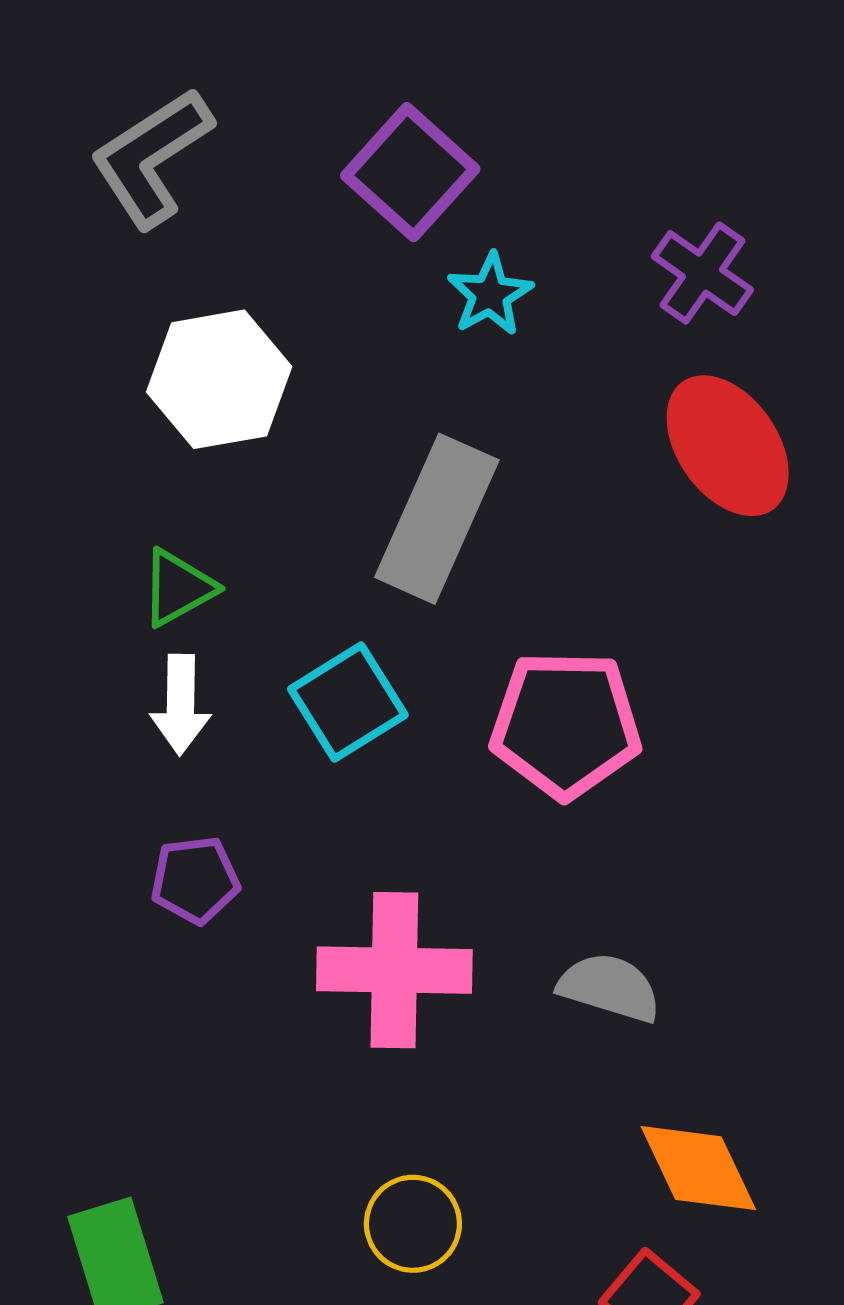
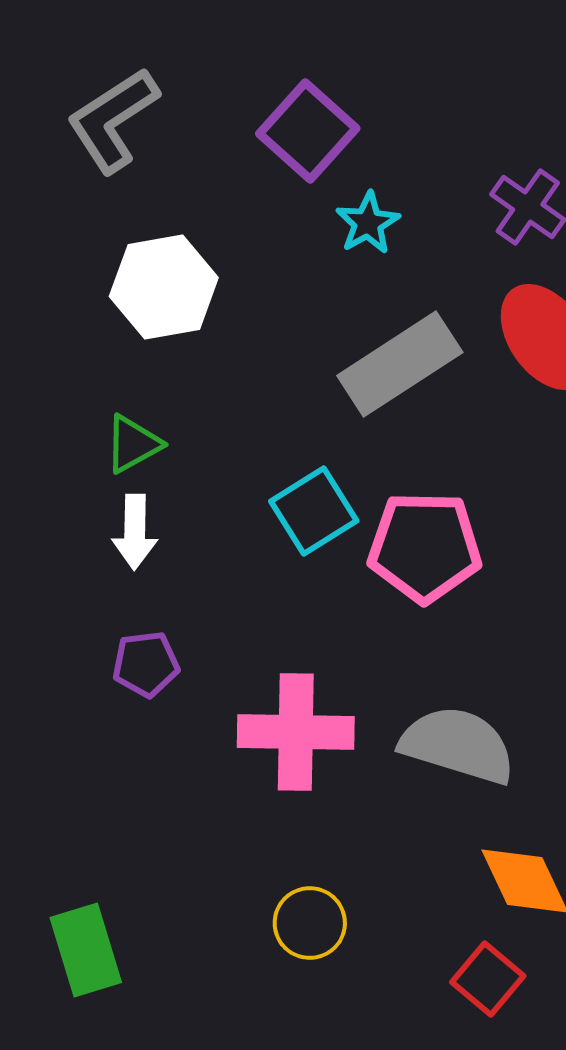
gray rectangle: (437, 519) -> (400, 364), moved, turned 33
cyan square: (348, 702) -> (314, 511), moved
gray semicircle: (609, 987) -> (458, 745), size x1.5

